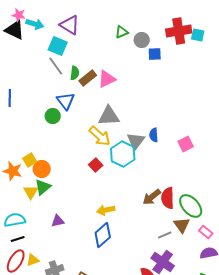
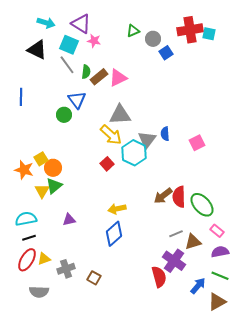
pink star: (19, 15) -> (94, 41), moved
black triangle: (15, 30) -> (37, 50), moved
blue square: (155, 54) -> (166, 53), turned -32
brown triangle: (182, 225) -> (193, 242), moved, turned 48

